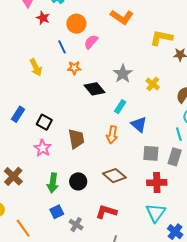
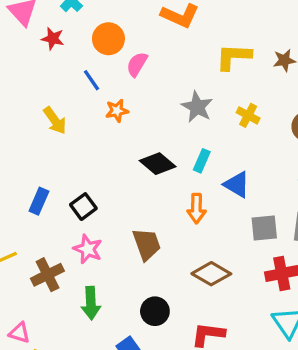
yellow L-shape: (161, 38) -> (233, 57), moved
black diamond: (94, 89) -> (158, 164), moved
black square: (44, 122) -> (83, 207), turned 35
brown trapezoid: (76, 139) -> (147, 244), moved
brown cross: (13, 176) -> (47, 275), moved, turned 30
black circle: (78, 181) -> (155, 311), moved
green arrow: (53, 183) -> (91, 303), moved

